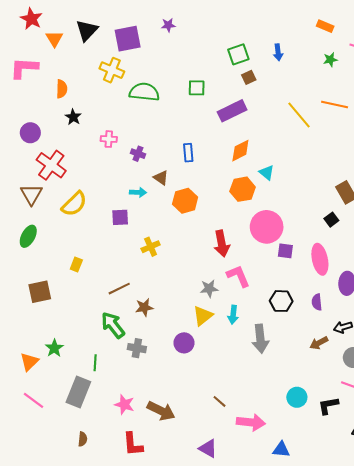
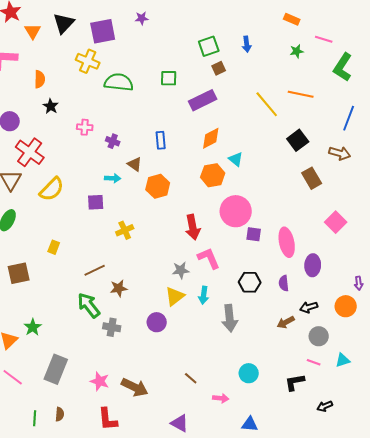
black square: (331, 220) -> (298, 140), moved, size x1.5
green line: (95, 363) -> (35, 418), moved
cyan circle: (297, 397) -> (249, 373), moved
pink arrow: (251, 422) -> (221, 398), size x0.6

